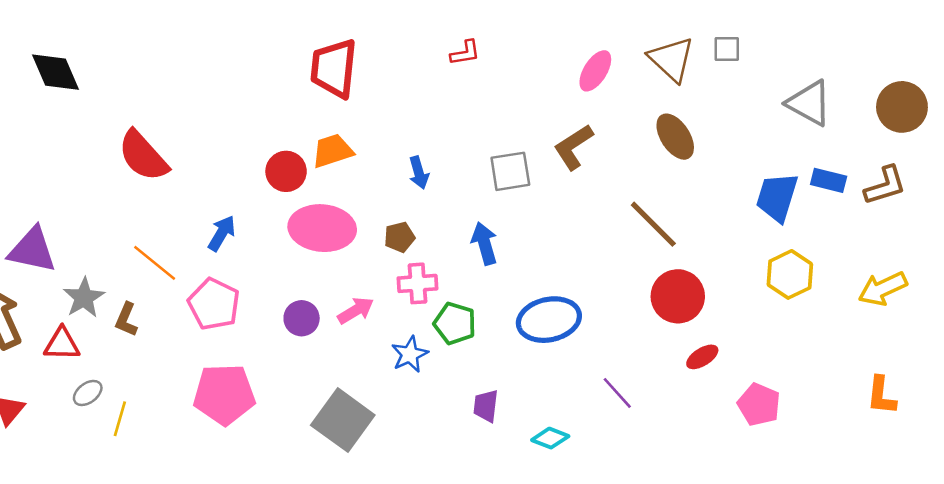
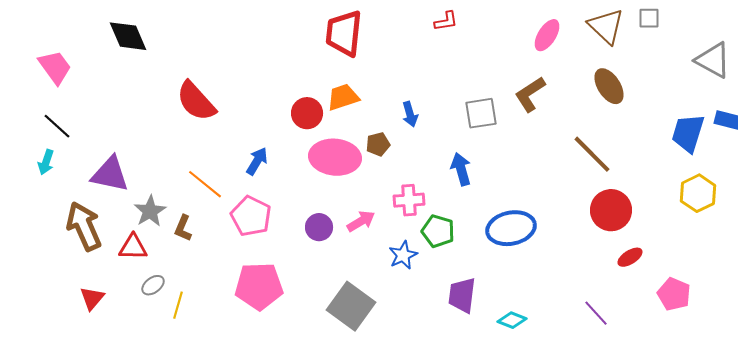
brown pentagon: (399, 237) -> (378, 144), moved
purple line: (617, 393) -> (596, 313), moved
purple trapezoid: (486, 406) -> (462, 295), size x1.4

